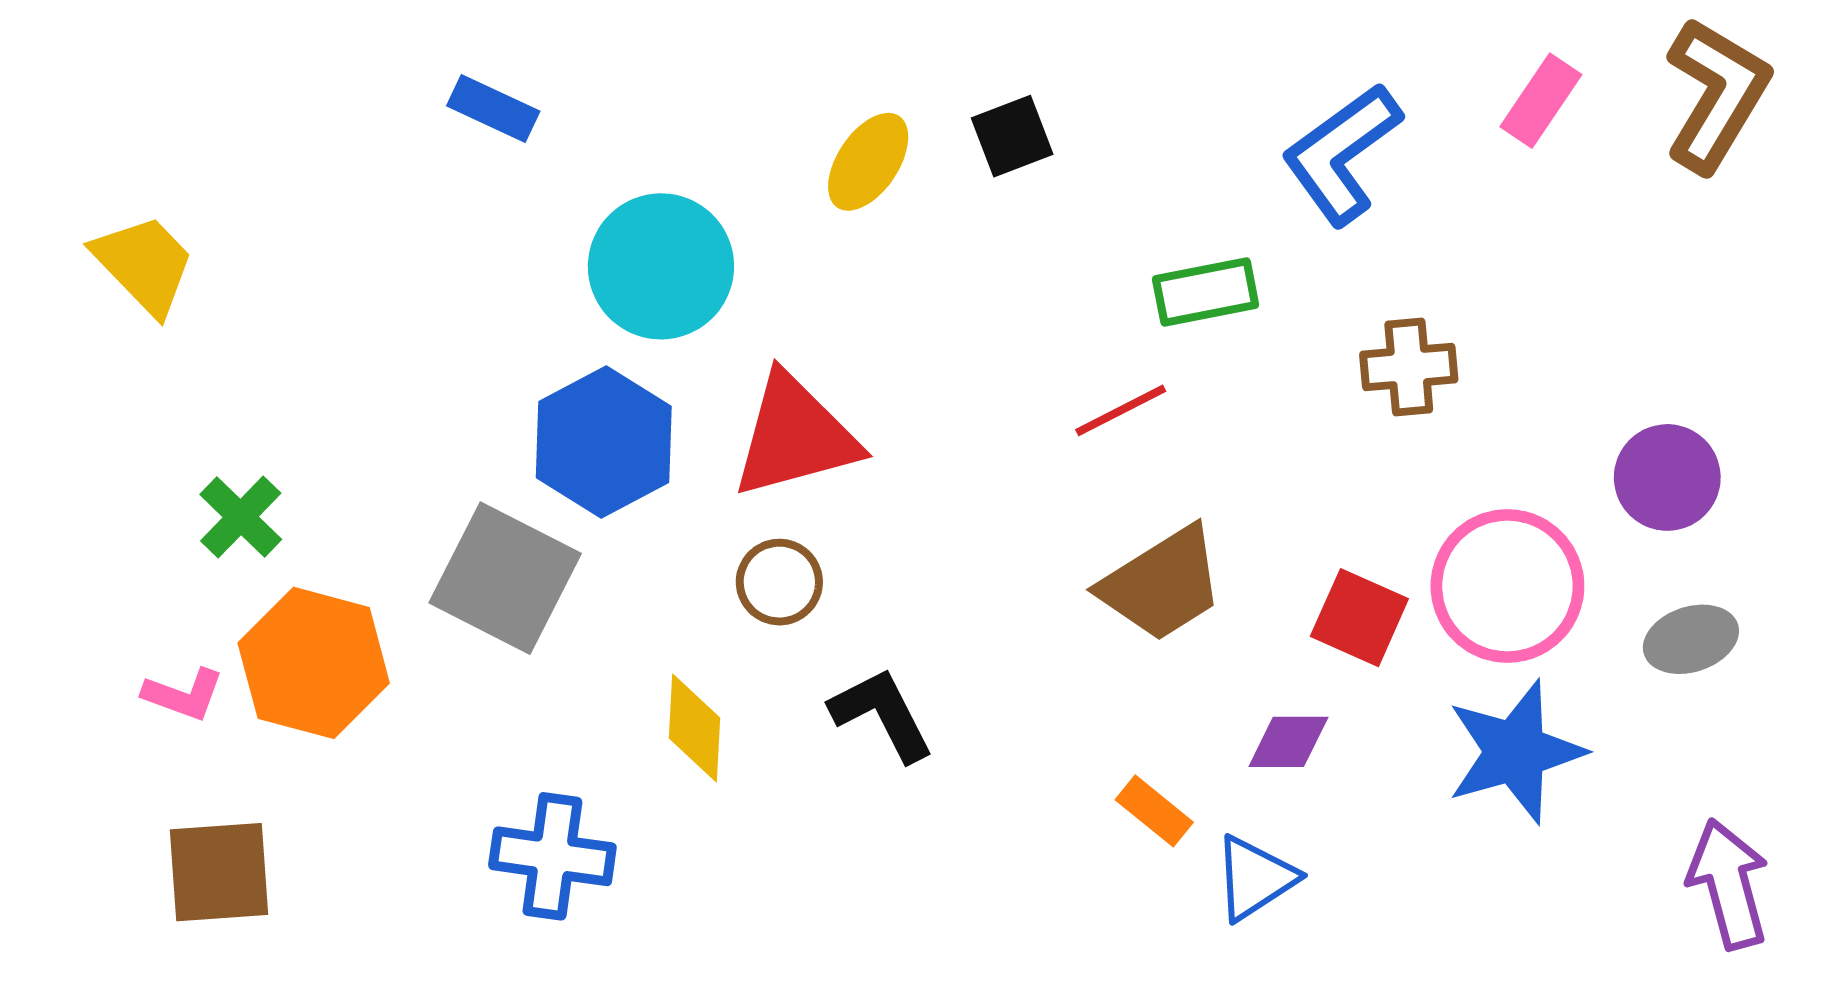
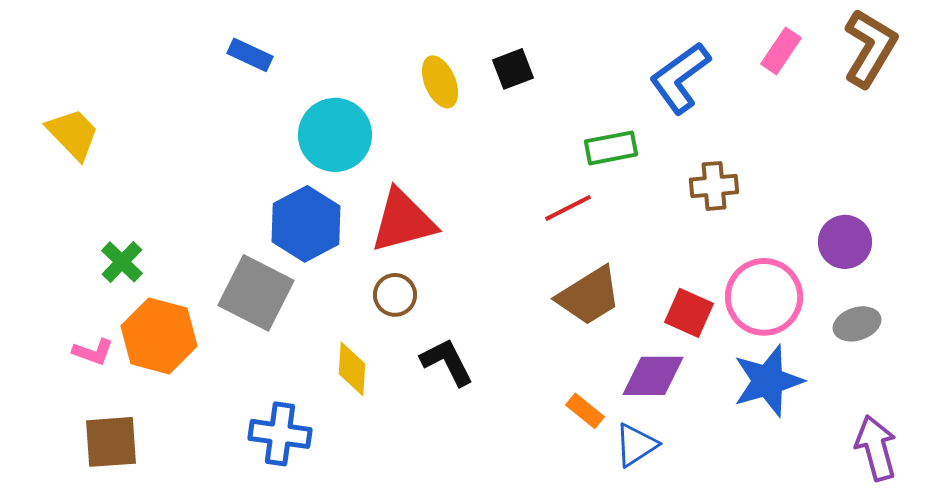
yellow ellipse: (868, 162) -> (440, 82), turned -57
purple diamond: (1288, 742) -> (653, 376), size x1.5

